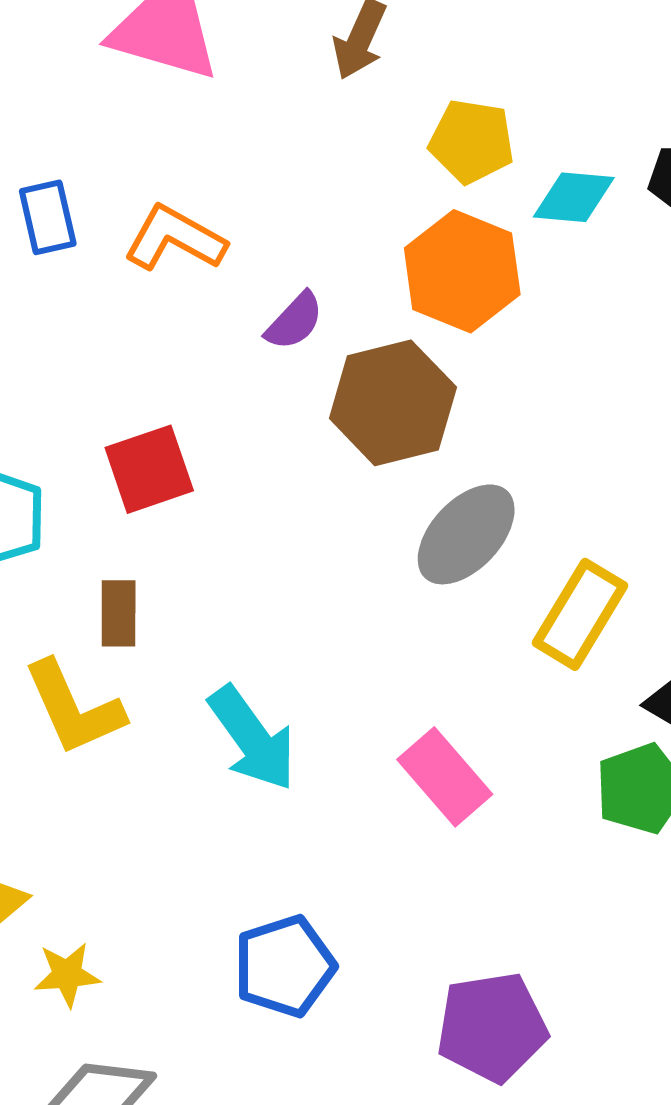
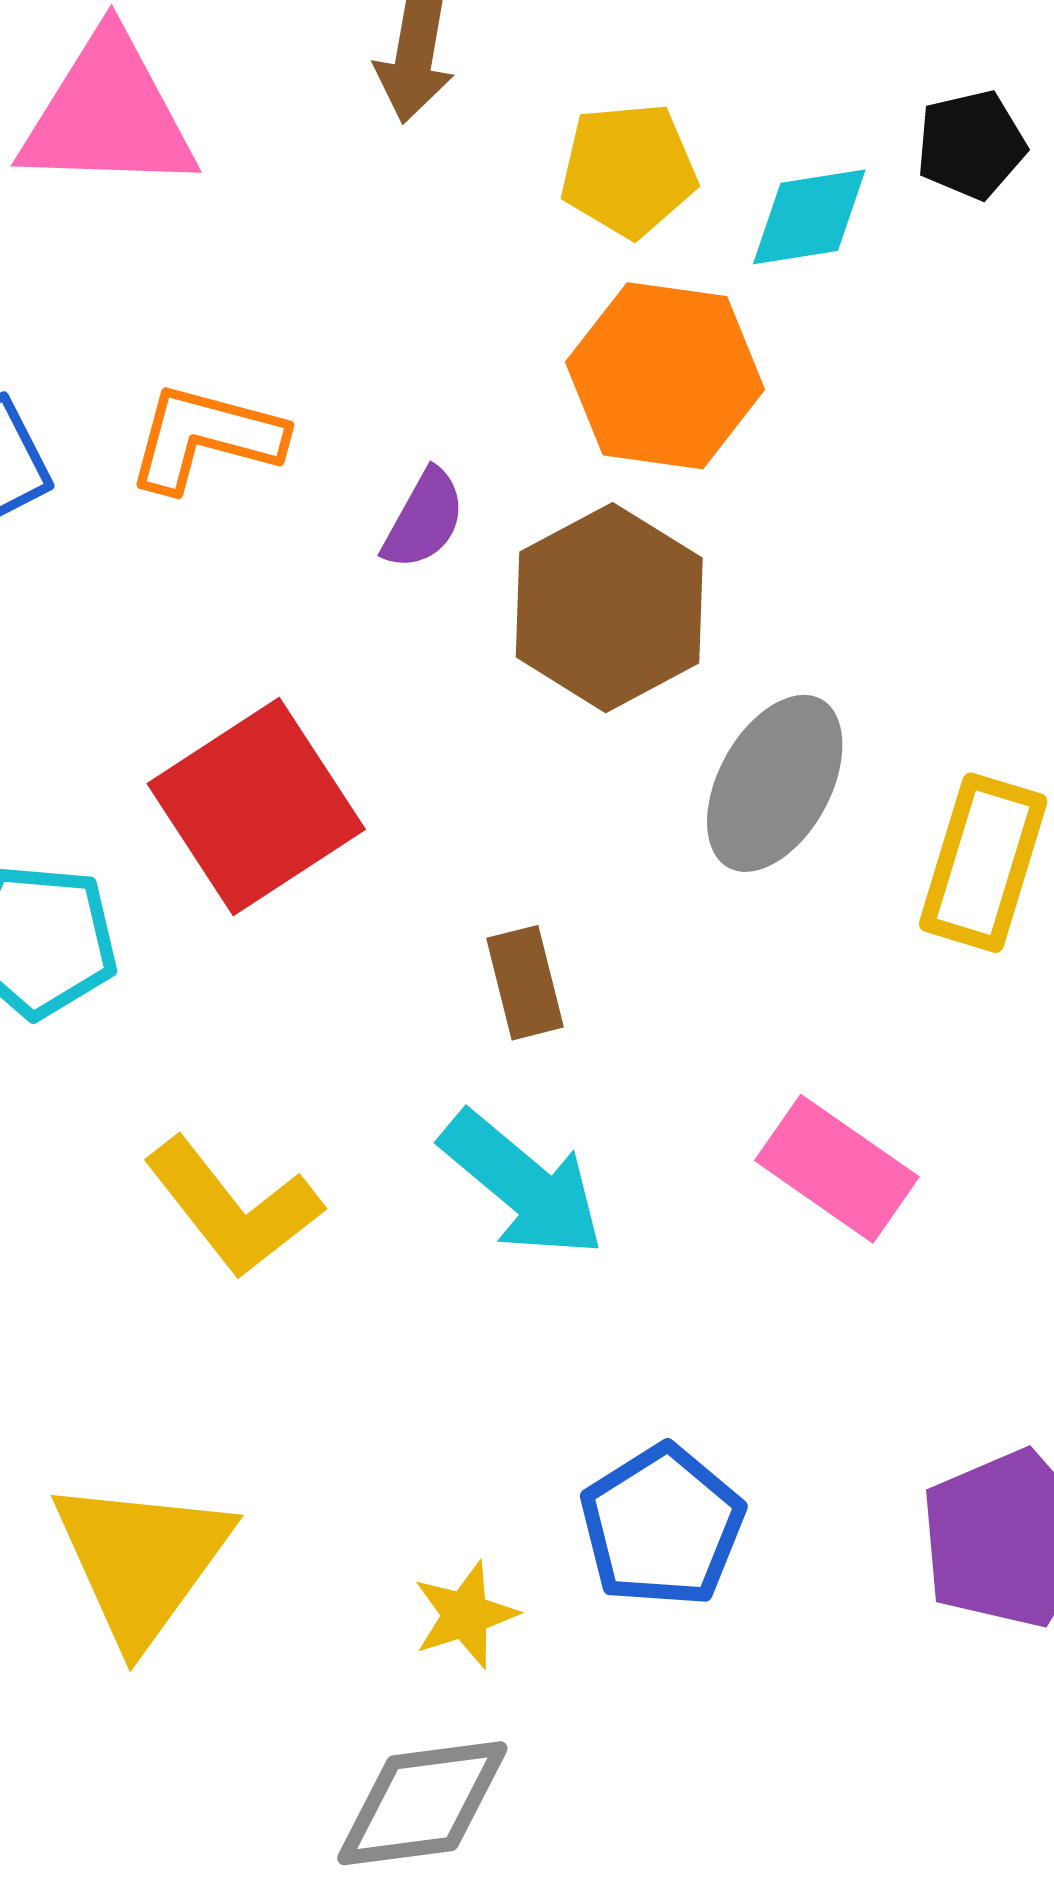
red square: (149, 469) -> (256, 807), size x1.4
brown rectangle: (119, 613) -> (525, 983), moved
yellow star: (67, 975) -> (465, 1615), moved

